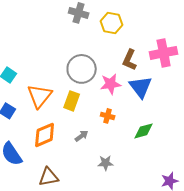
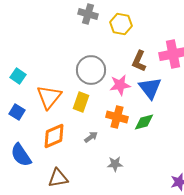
orange cross: (108, 116) -> (117, 117), size x1.5
green diamond: (144, 131) -> (144, 122), moved

